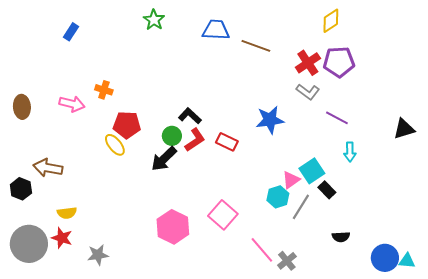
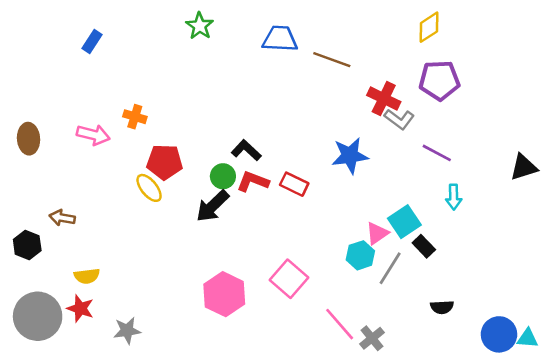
red cross: (308, 63) -> (384, 99), moved, turned -30
red L-shape: (195, 140) -> (253, 181), turned -125
brown arrow: (48, 168) -> (62, 218), size x0.7

